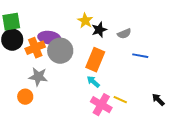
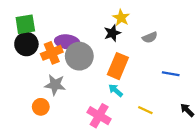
yellow star: (85, 21) -> (121, 18), moved
black star: (99, 30) -> (112, 33), moved
blue line: (140, 56) -> (171, 74), moved
pink cross: (101, 105) -> (99, 116), moved

